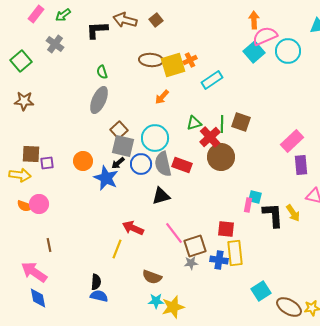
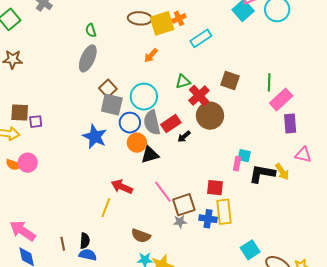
green line: (222, 124) -> (269, 82), moved
orange circle: (83, 161) -> (137, 143), moved
black arrow: (118, 163) -> (184, 137), moved
red rectangle: (182, 165) -> (171, 124), turned -54
black L-shape: (273, 215) -> (262, 174), turned -76
brown line: (49, 245) -> (63, 244), moved

